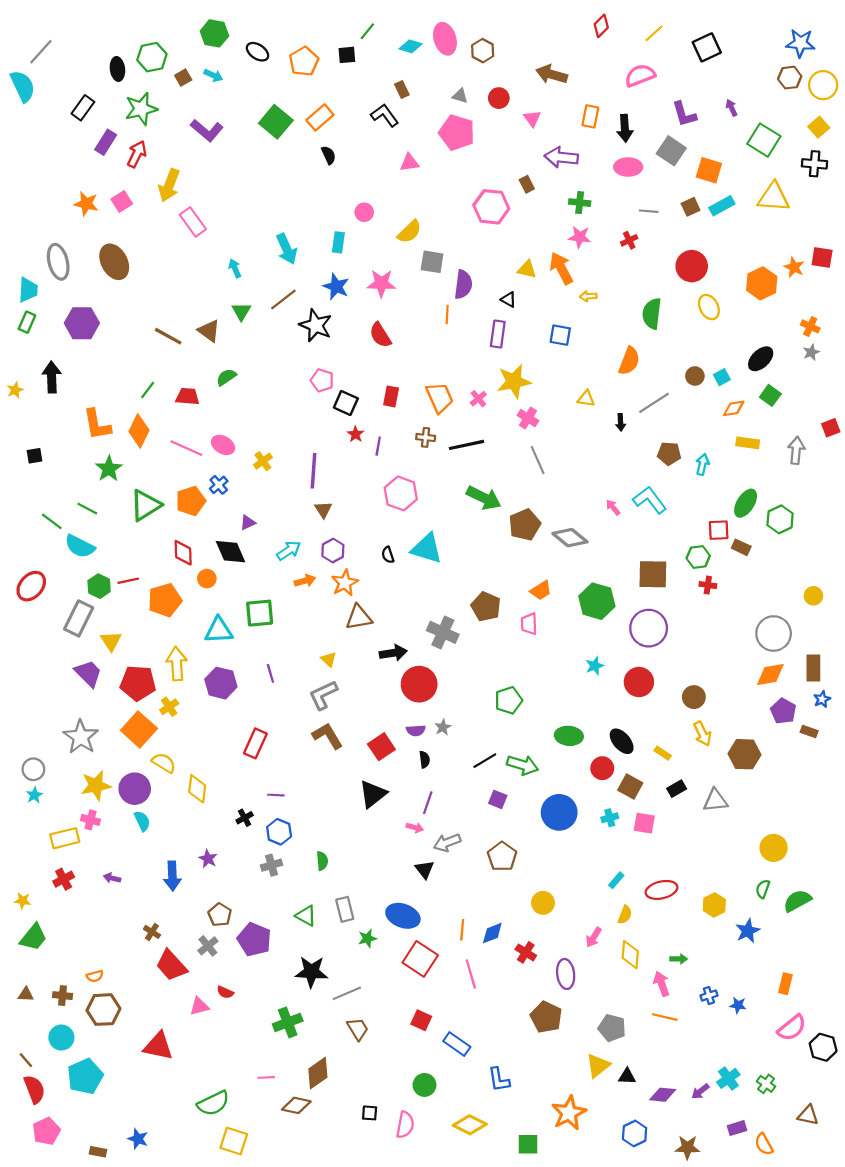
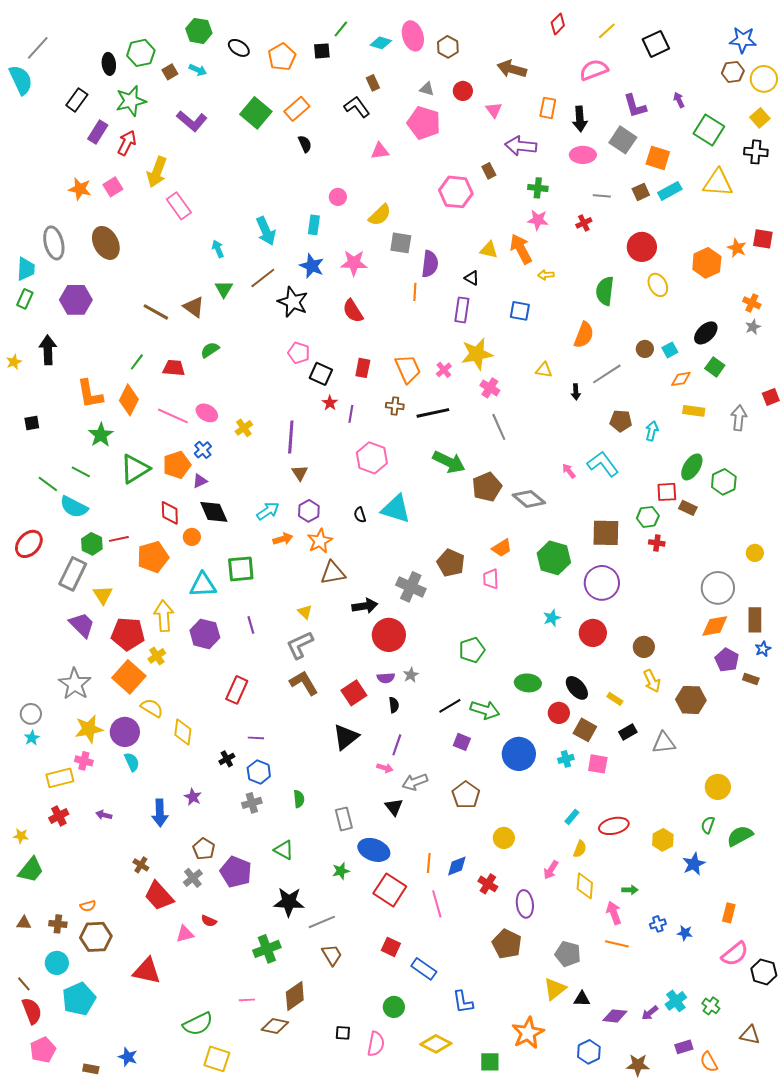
purple triangle: (248, 523) -> (200, 481), moved
gray rectangle: (345, 909) -> (344, 819), moved

